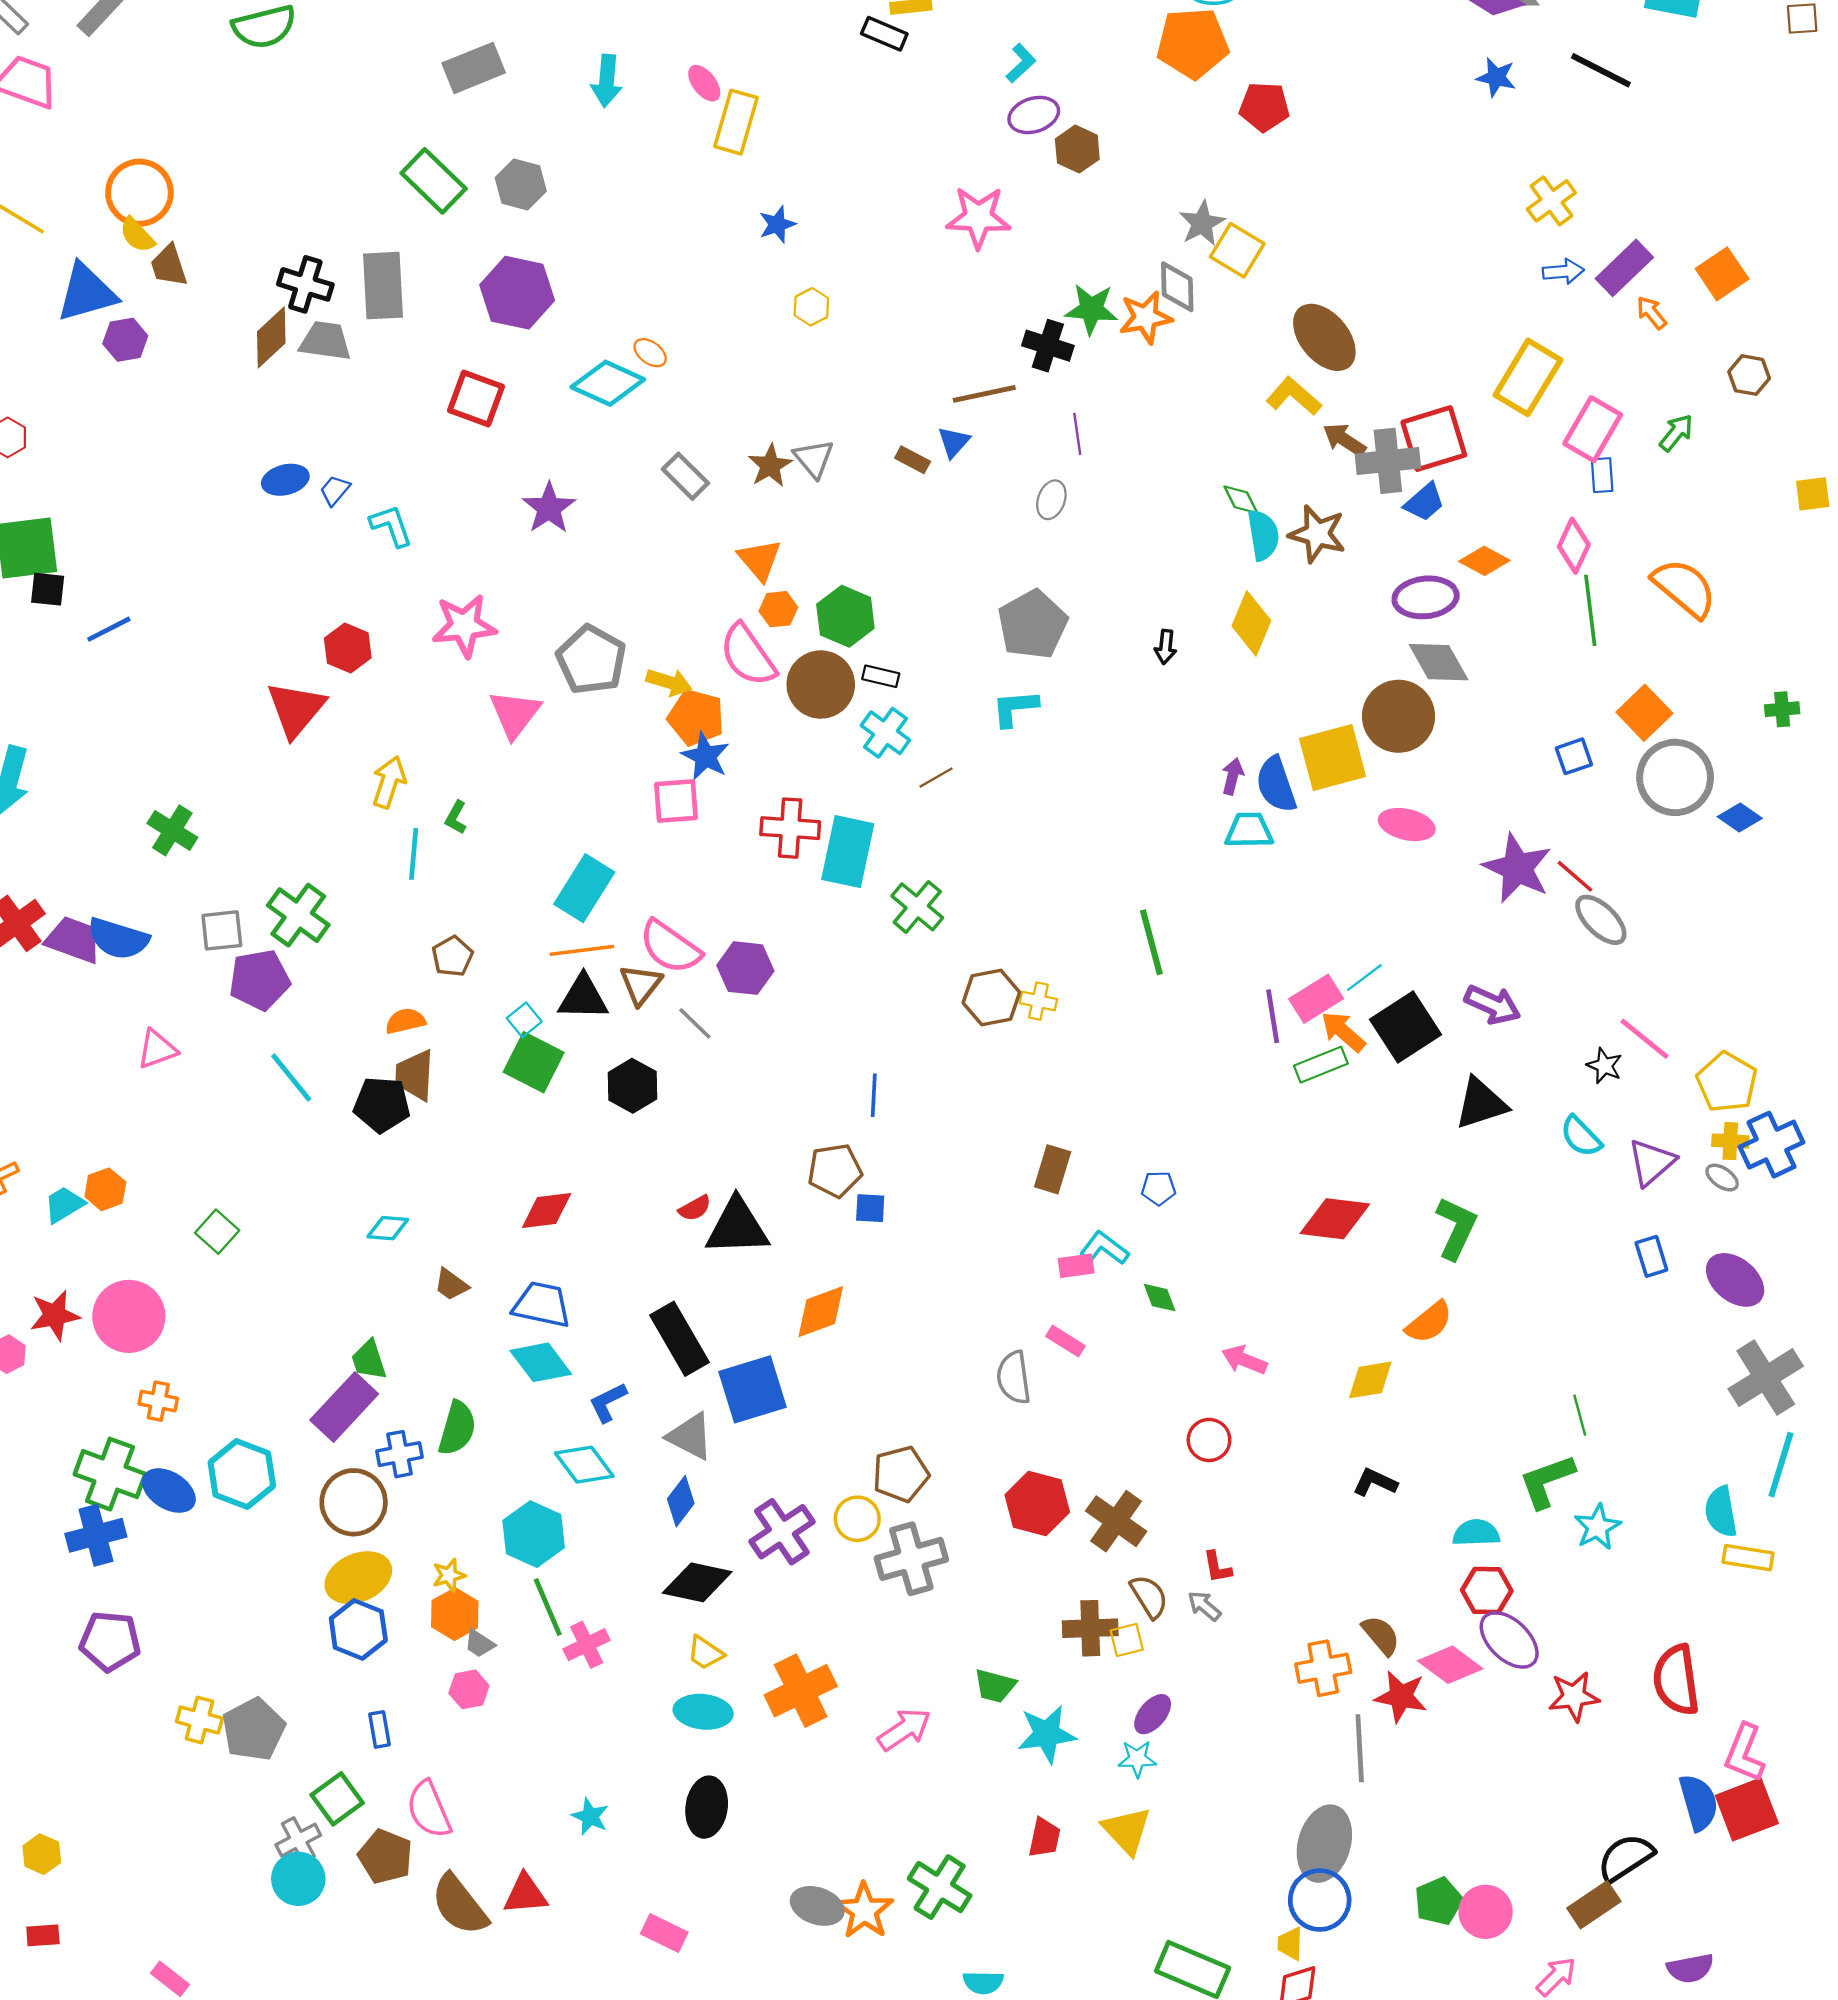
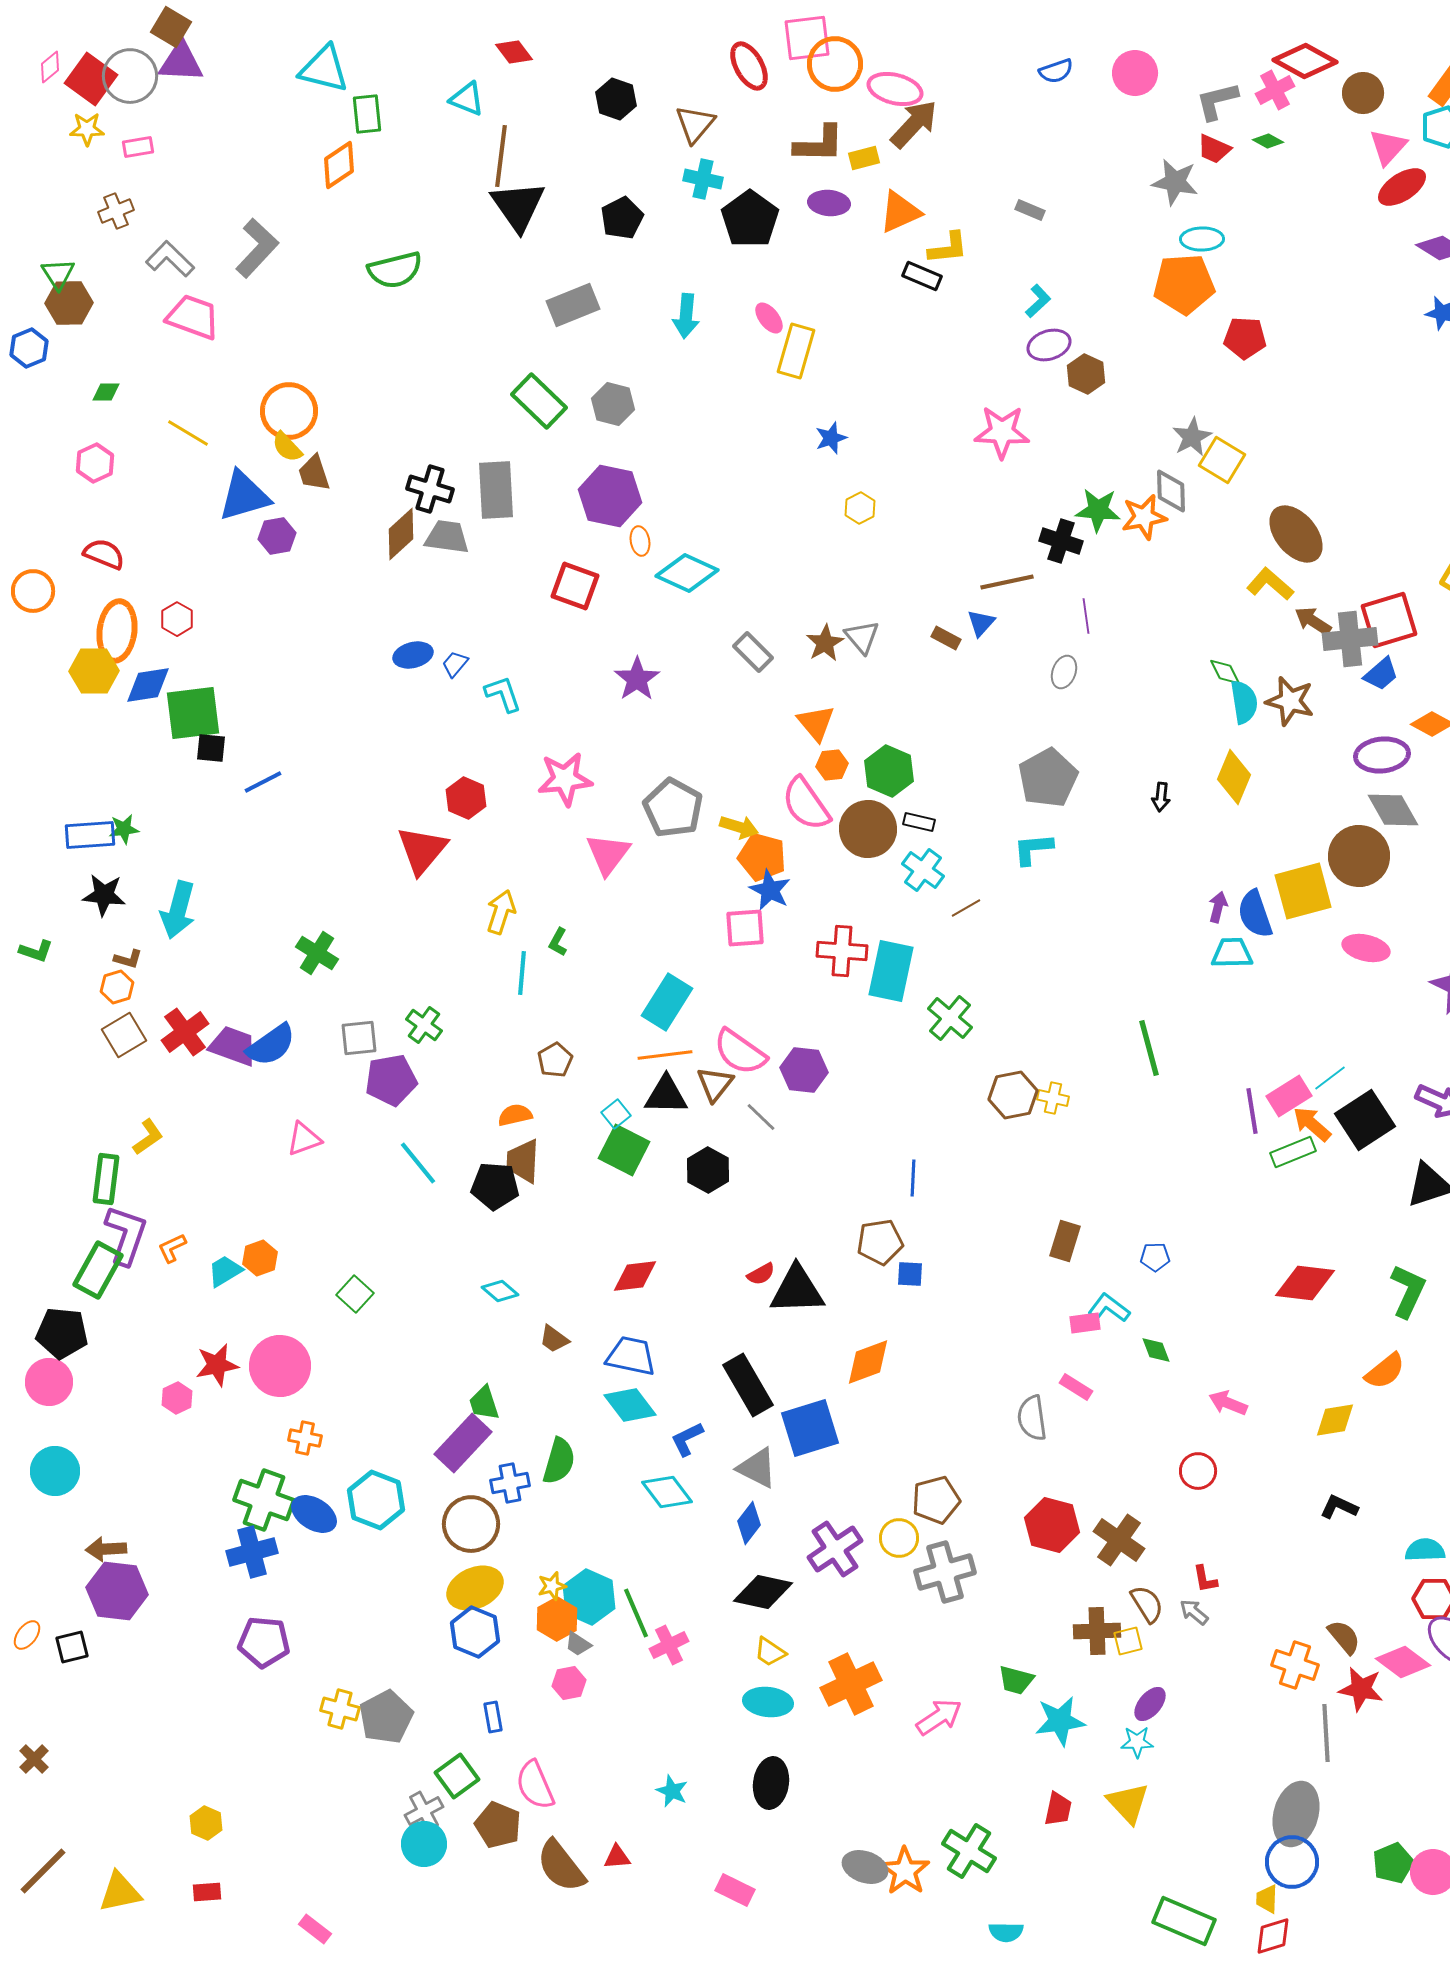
orange ellipse: (650, 353) -> (640, 541), moved, turned 44
green cross: (298, 915) -> (424, 1025), size x0.7
blue semicircle: (118, 939) -> (271, 1045), turned -52
cyan diamond: (388, 1228) -> (500, 1291), turned 36
cyan hexagon: (534, 1534) -> (589, 1597), moved
orange cross: (1323, 1668) -> (1295, 1665), turned 30
red triangle: (525, 1894) -> (617, 1857), size x0.7

